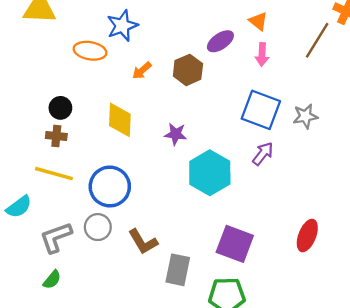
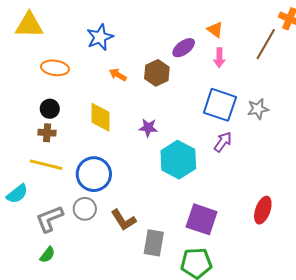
orange ellipse: (90, 51) -> (55, 68), moved
orange arrow: (142, 71) -> (118, 75), turned 72

